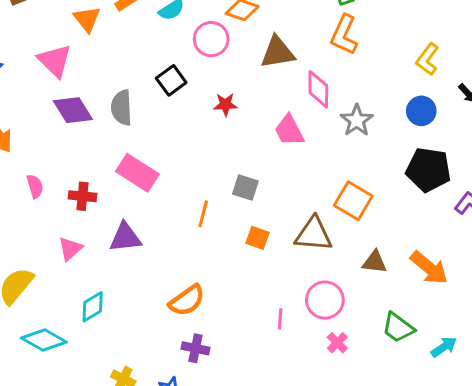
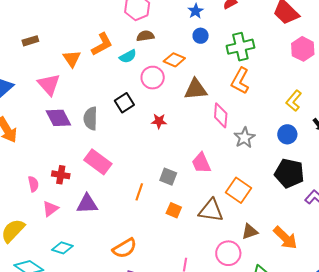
pink trapezoid: (289, 130) -> (201, 163), moved
pink semicircle: (35, 186) -> (33, 184), moved
brown triangle: (375, 262) -> (250, 232), turned -30
pink circle: (325, 300) -> (228, 253), moved
cyan diamond: (93, 307) -> (62, 248), turned 45

